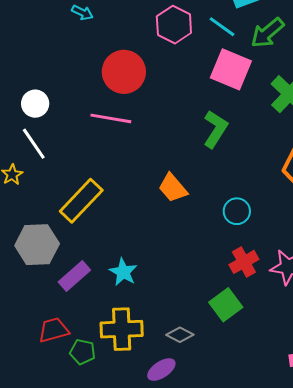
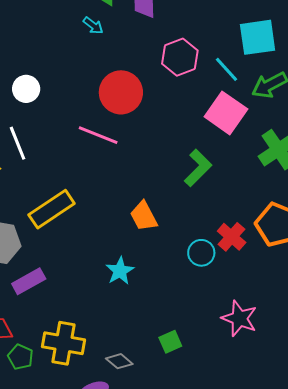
white circle: (35, 104) -> (26, 89), moved
red cross: (244, 262) -> (232, 237), moved, turned -32
cyan star: (123, 272) -> (120, 271), moved
green square: (226, 305) -> (170, 342), size x0.7

